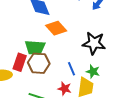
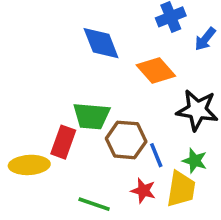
orange diamond: (56, 28) -> (156, 71), moved
brown hexagon: (39, 63) -> (126, 140), moved

